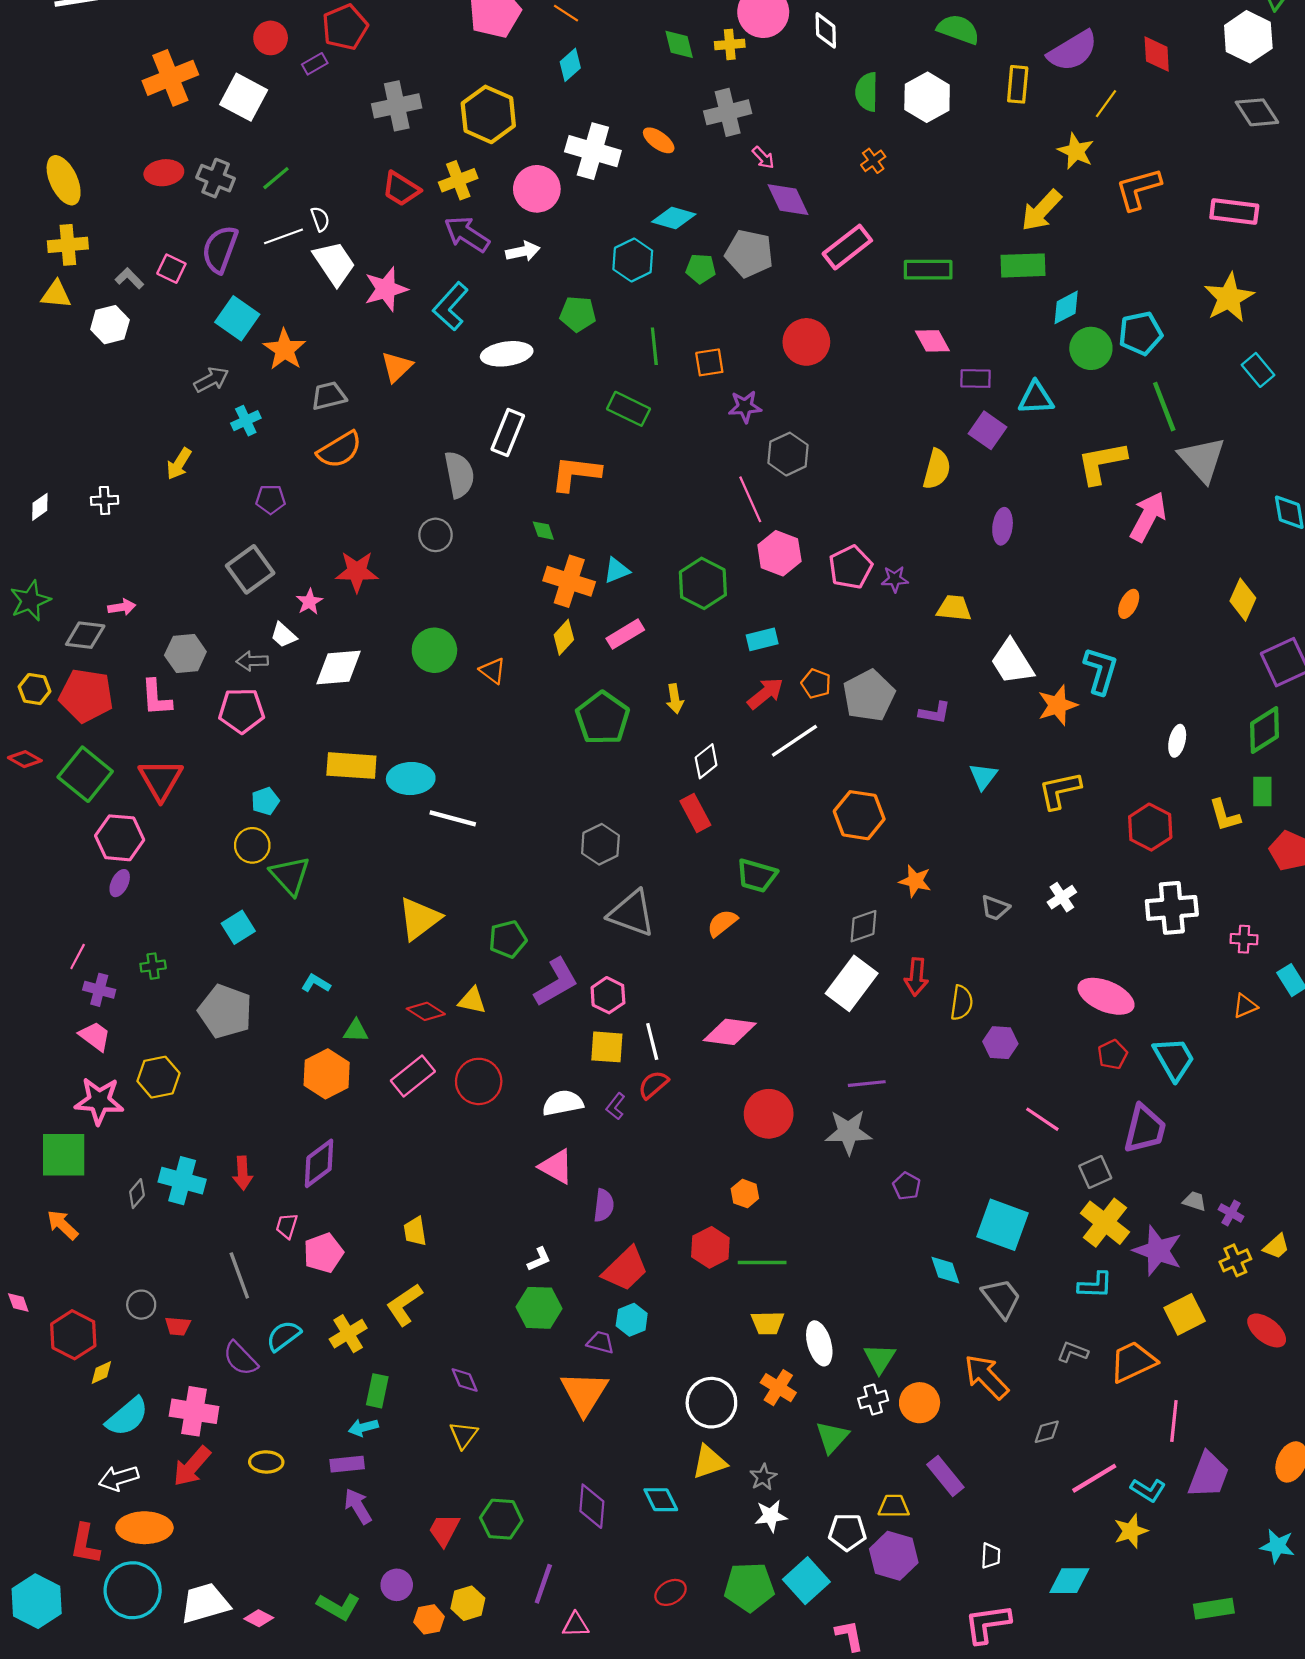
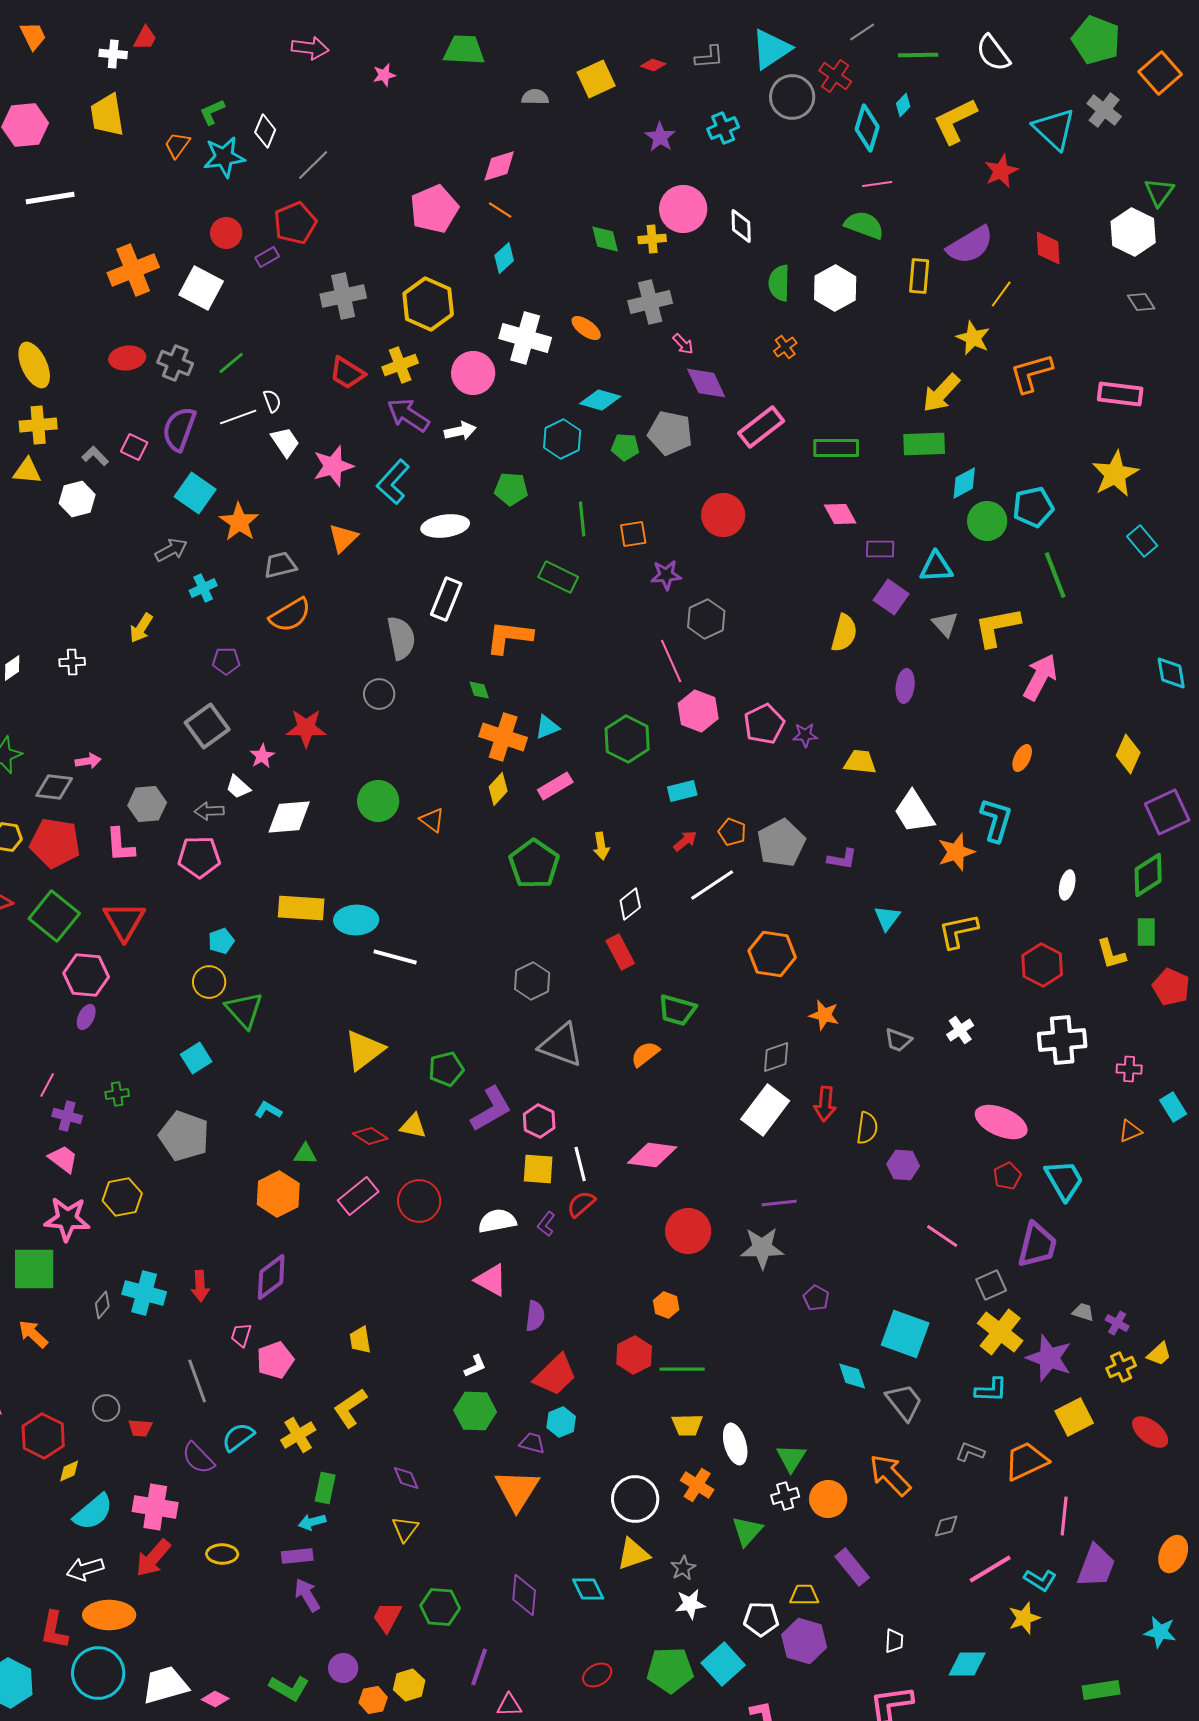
gray diamond: (1257, 112) -> (1141, 302), size x0.7
white trapezoid: (334, 263) -> (285, 442), size x0.7
gray triangle: (1202, 459) -> (945, 624), moved, size x0.6
red arrow: (765, 693) -> (685, 841), size x0.7

